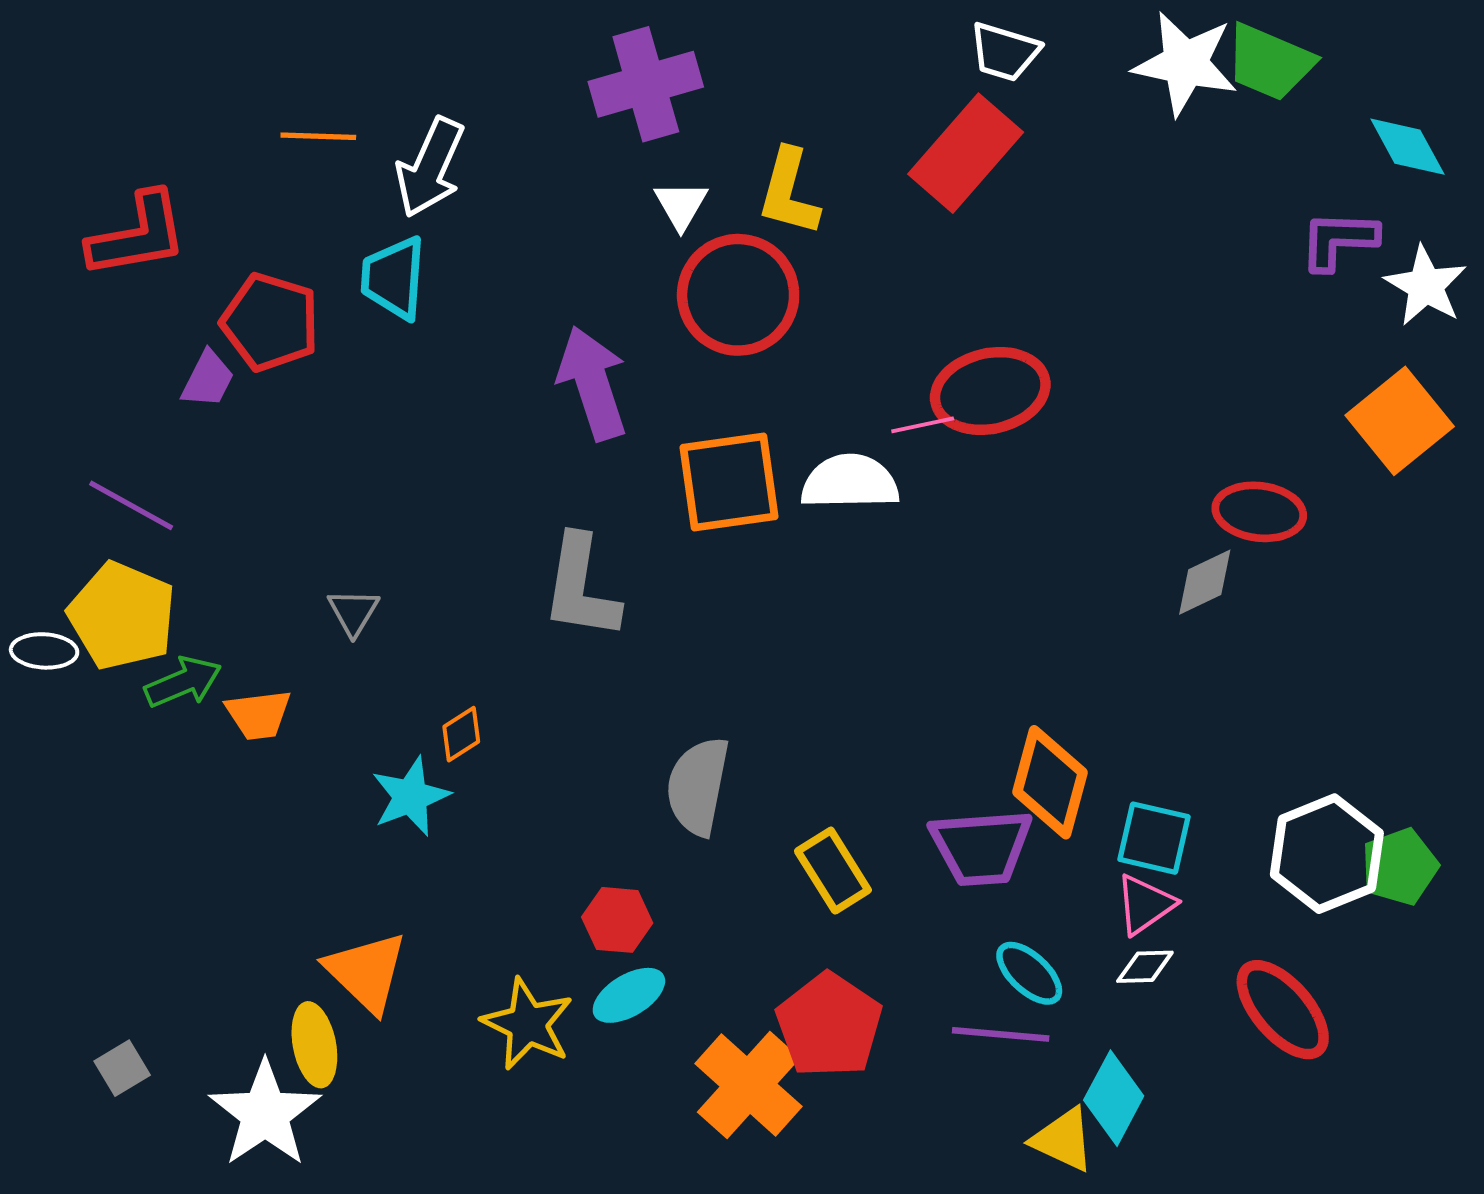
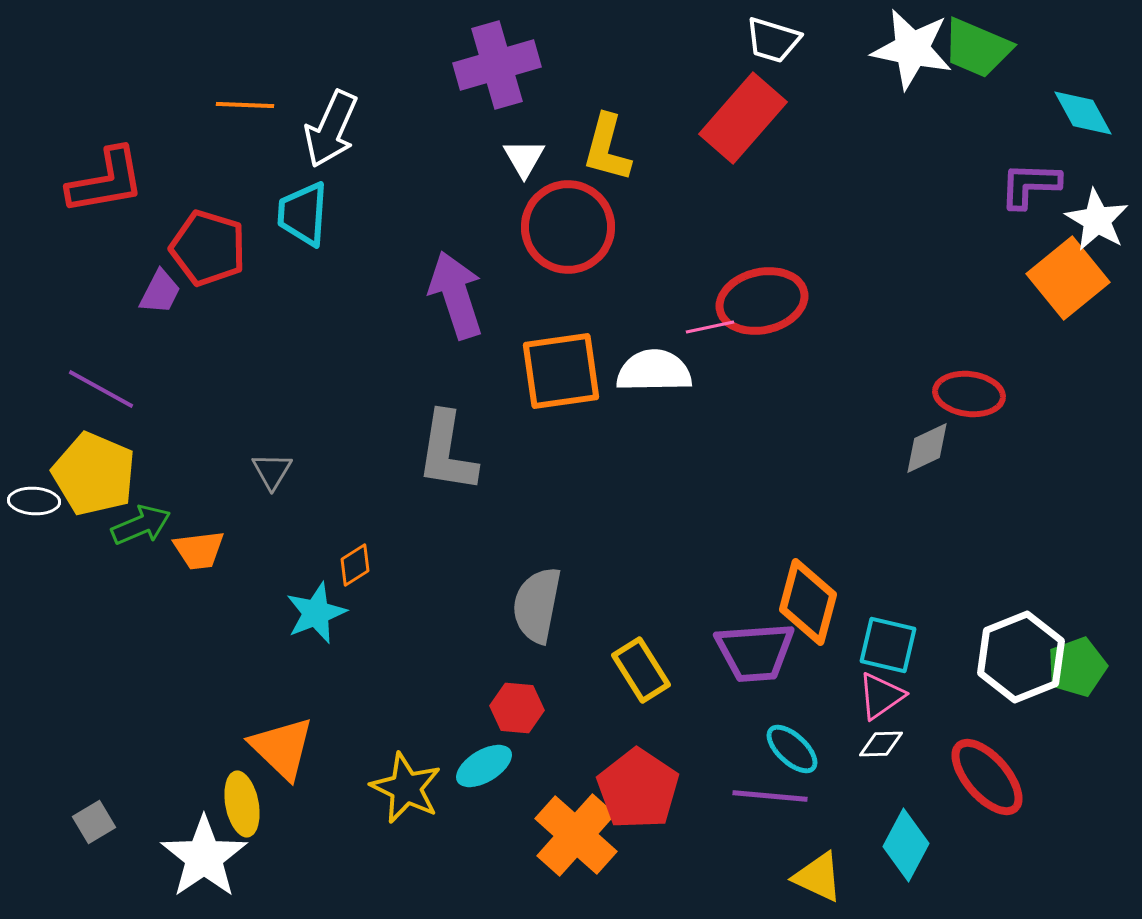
orange square: (1400, 421) -> (1068, 278), moved
red hexagon: (617, 920) -> (517, 708), moved
cyan diamond: (1114, 1098) -> (906, 845), moved

